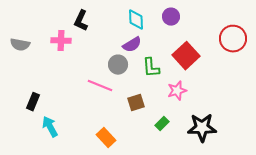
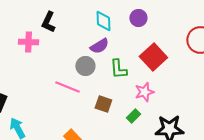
brown square: (136, 103) -> (103, 104), turned 36
green rectangle: (162, 124) -> (133, 116), moved

